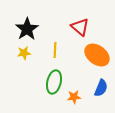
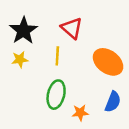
red triangle: (80, 27) -> (72, 28), moved

